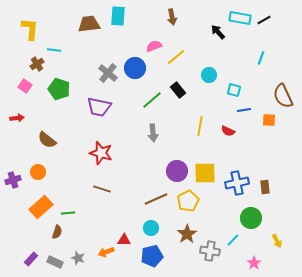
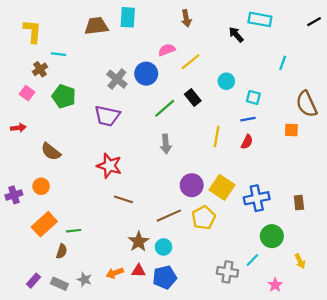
black line: (264, 20) -> (314, 22), moved
blue line: (244, 110) -> (248, 119), moved
red semicircle: (228, 131) -> (247, 142), turned -88
yellow square: (205, 173) -> (222, 187), turned 35
brown rectangle: (265, 187) -> (299, 203), moved
brown line: (102, 189) -> (123, 199), moved
brown star: (187, 234) -> (139, 242), moved
red triangle: (124, 240) -> (139, 271), moved

